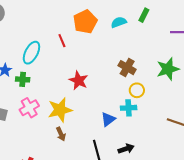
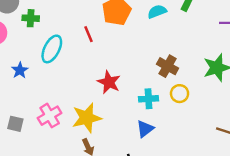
green cross: (23, 79) -> (31, 18), moved
cyan cross: (129, 108) -> (149, 99), moved

